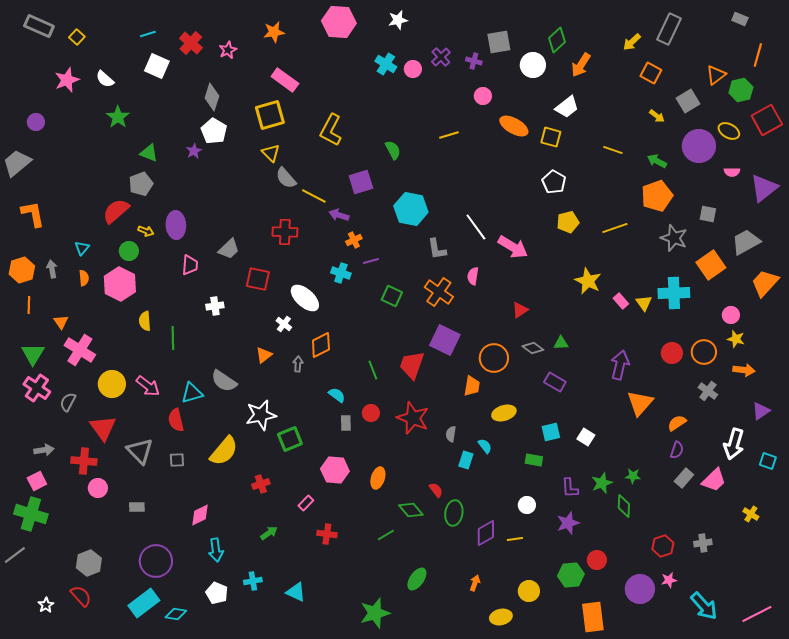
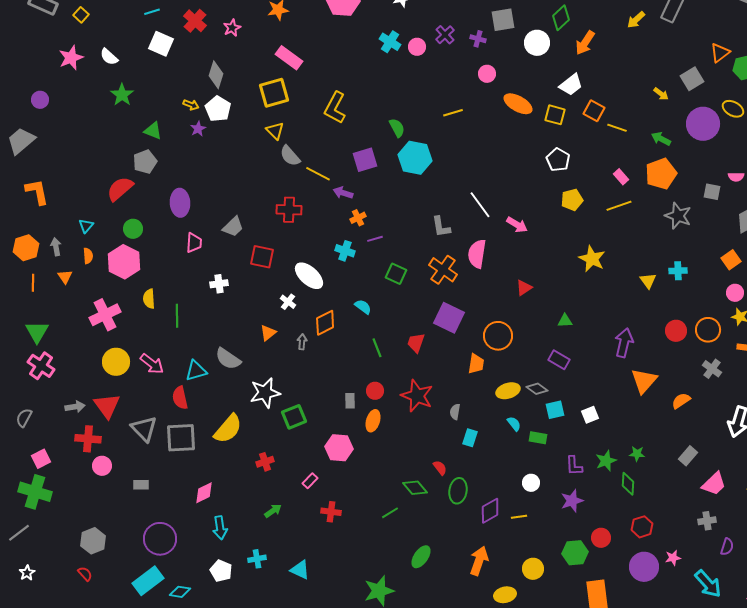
orange square: (651, 73) -> (594, 111), moved
pink semicircle: (732, 172) -> (736, 177), moved
cyan hexagon: (411, 209) -> (415, 158), moved
yellow arrow: (146, 231) -> (191, 105), moved
pink arrow: (513, 247) -> (517, 225), size x0.7
orange square: (711, 265) -> (731, 260), moved, size x0.7
pink semicircle: (473, 276) -> (477, 254), size x1.6
cyan cross: (674, 293) -> (678, 271), size x0.6
pink rectangle: (621, 301) -> (621, 177), moved
orange triangle: (61, 322) -> (65, 277), moved
gray diamond: (533, 348) -> (537, 389), moved
pink cross: (80, 350) -> (105, 315), moved, turned 32
red trapezoid: (412, 365) -> (416, 343), size x0.7
cyan semicircle: (337, 395) -> (363, 307), moved
gray semicircle: (68, 402) -> (24, 418), moved
white square: (586, 437) -> (590, 415), turned 36
cyan semicircle: (485, 446) -> (514, 424), moved
gray arrow: (44, 450) -> (75, 407), moved
purple semicircle: (677, 450) -> (727, 547), moved
gray square: (177, 460) -> (181, 438), size x2.0
orange ellipse: (378, 478) -> (373, 421), moved
pink trapezoid: (714, 480) -> (714, 484), moved
red hexagon: (663, 546) -> (642, 527), moved
orange arrow: (475, 583) -> (479, 561), size x1.8
red semicircle: (81, 596) -> (85, 574), size x0.7
white star: (46, 605) -> (27, 573), moved

